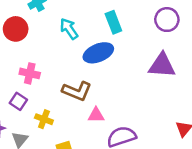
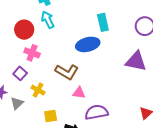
red circle: (16, 29) -> (24, 30), moved
cyan arrow: (69, 29) -> (48, 20), moved

